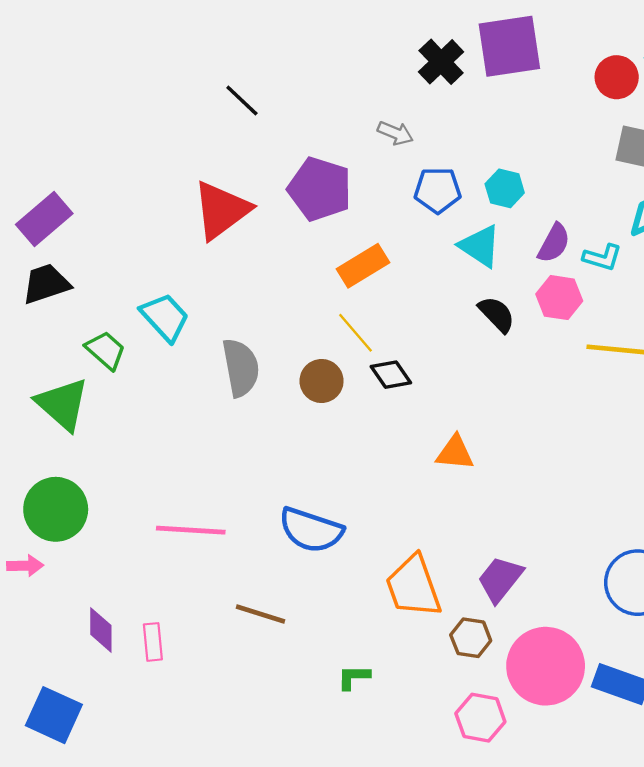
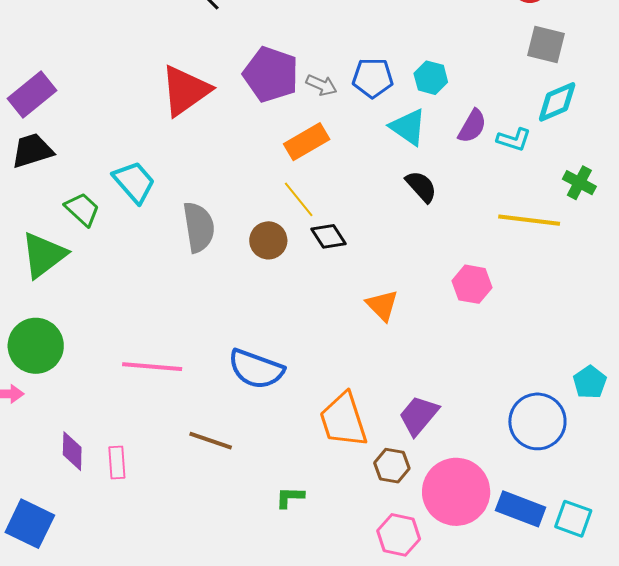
gray arrow: (395, 133) -> (321, 85), moved
pink hexagon: (559, 298) -> (472, 284), moved
green triangle: (62, 404) -> (44, 255), turned 40
orange triangle: (455, 453) -> (382, 305), turned 39

